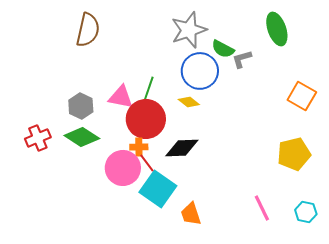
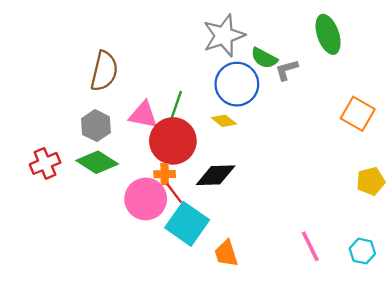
brown semicircle: (88, 30) -> (104, 71), moved
yellow pentagon: (294, 154) -> (371, 181), moved, size x0.7

